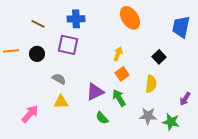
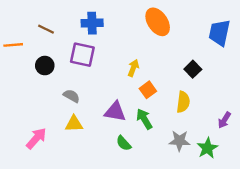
orange line: (11, 51) -> (13, 45), moved
yellow arrow: (118, 54) -> (133, 68), moved
purple triangle: (95, 92) -> (115, 112), turned 36
green star: (171, 122) -> (207, 148), turned 30

